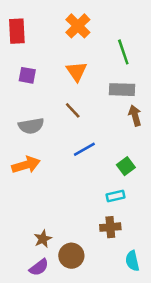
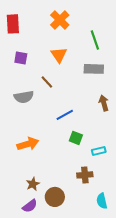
brown line: (73, 110) -> (47, 82), moved
brown arrow: (135, 116) -> (104, 103), moved
orange arrow: (26, 165) -> (28, 144), moved
green square: (126, 166) -> (76, 138), moved, turned -32
cyan rectangle: (115, 196) -> (99, 151), moved

